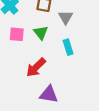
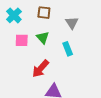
gray triangle: (66, 17) -> (72, 23), moved

